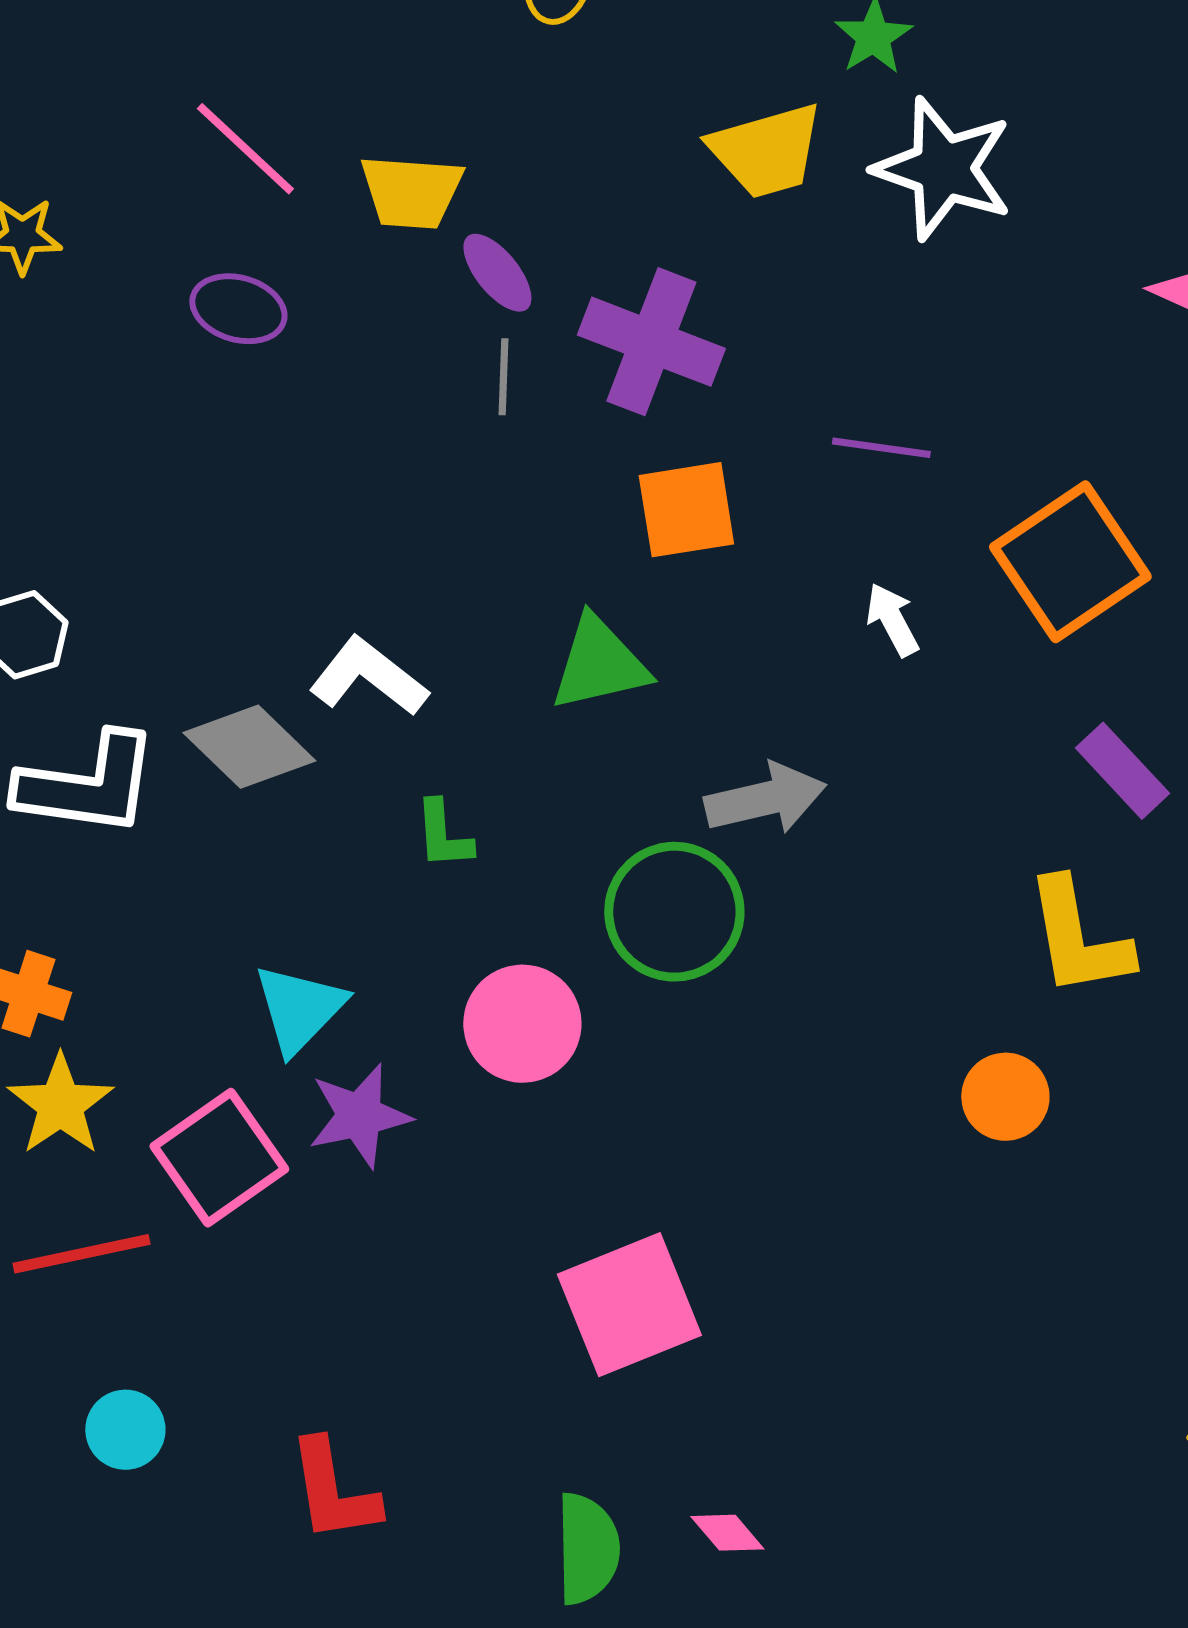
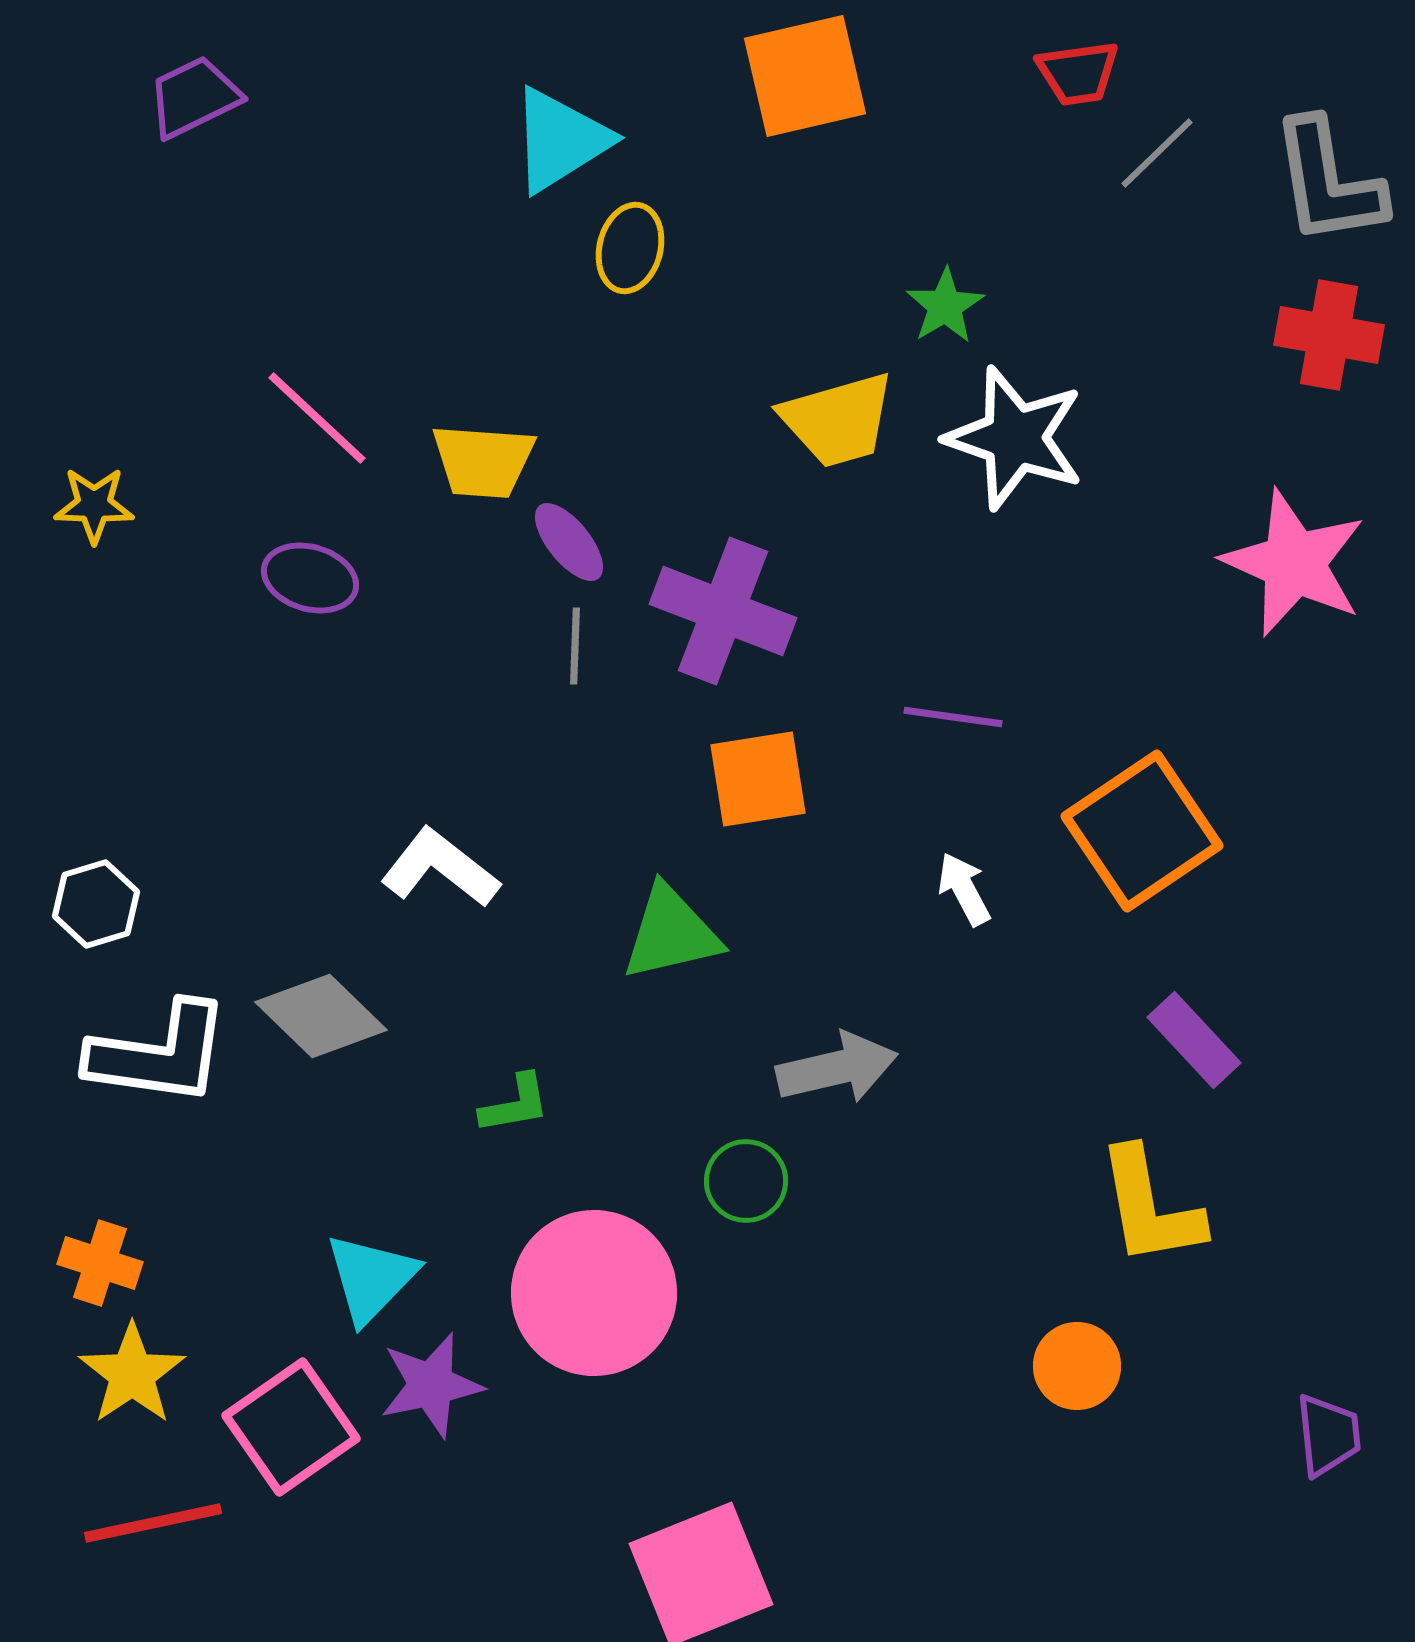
white L-shape: (368, 677) -> (440, 868), moved
green L-shape: (443, 835) -> (515, 1104), turned -96
green circle: (674, 912) -> (746, 1181), size x0.6
pink circle: (522, 1024) -> (594, 1293), size x1.4

